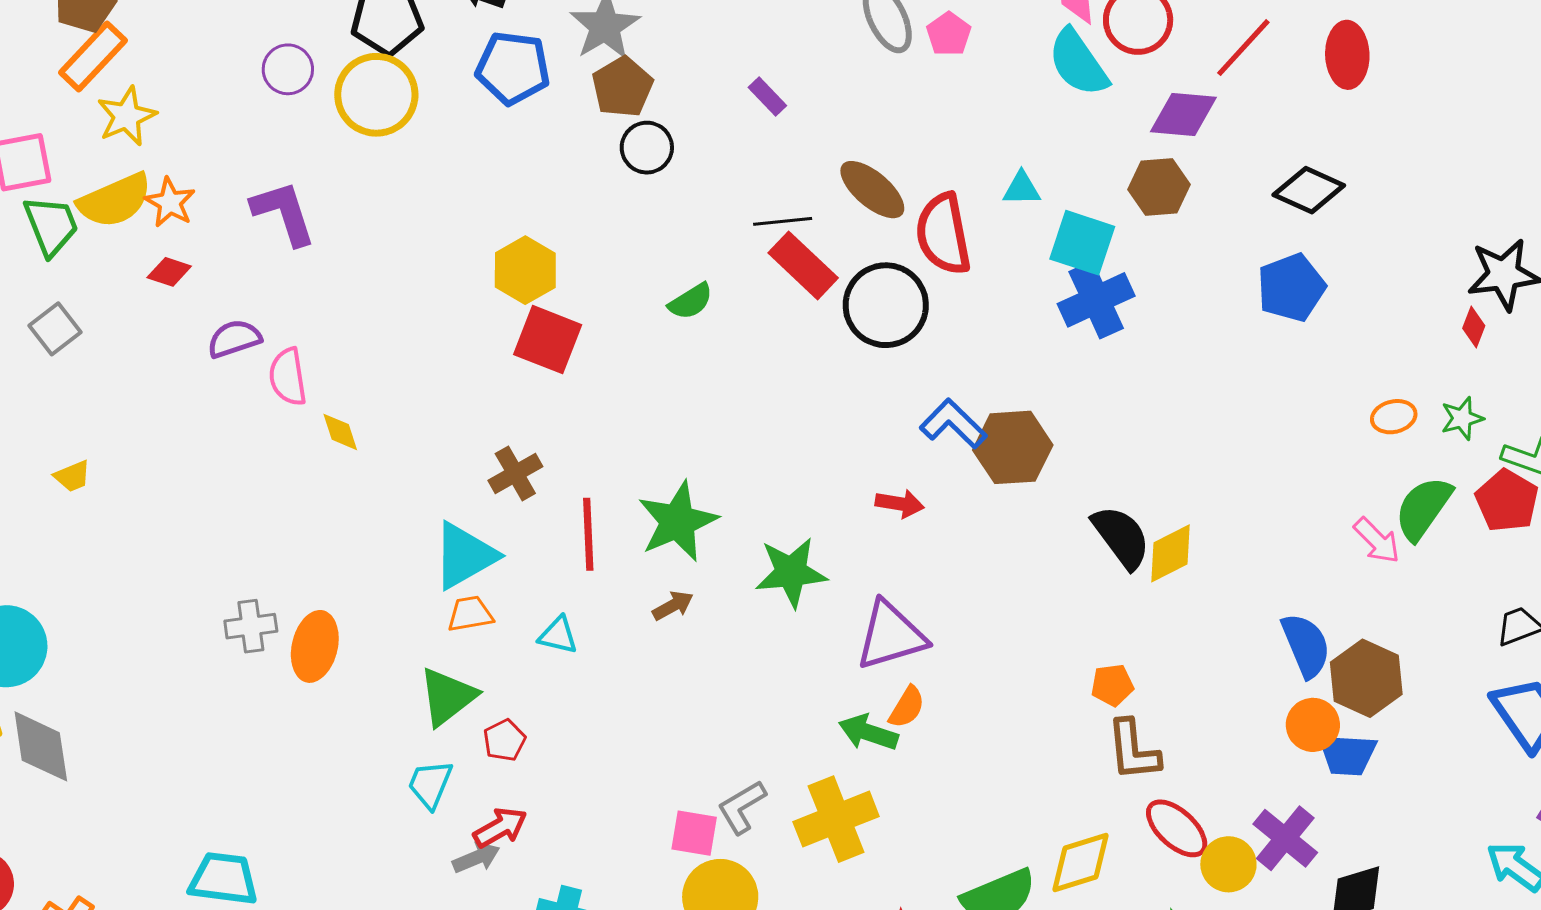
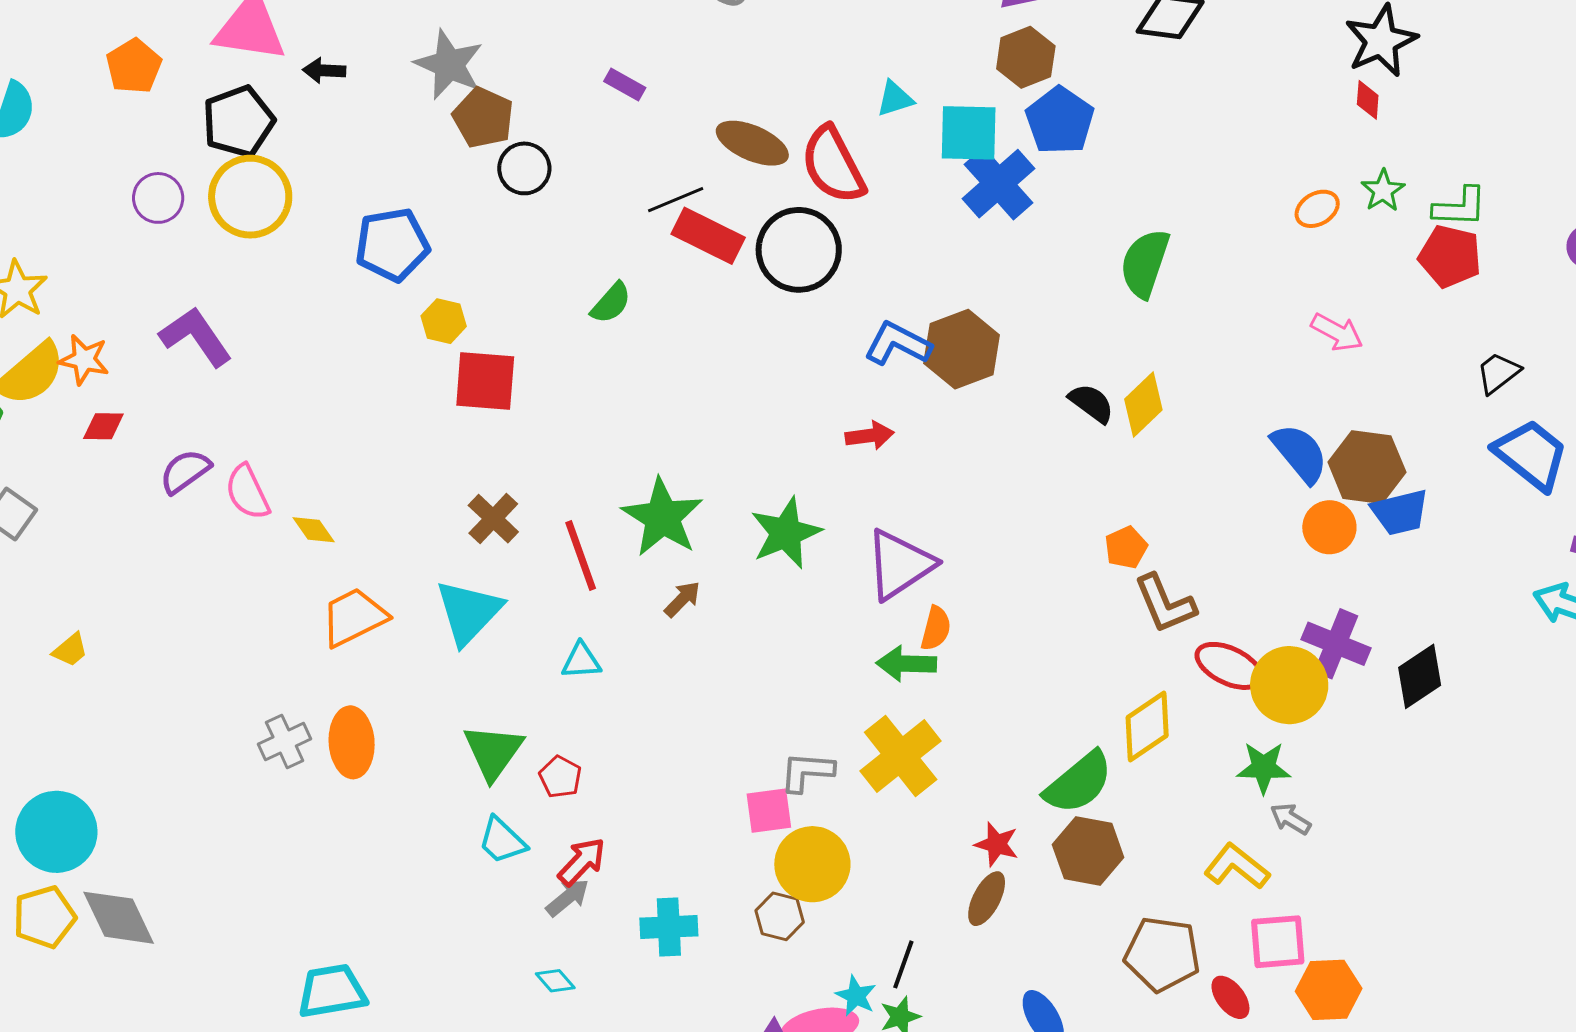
blue pentagon: (513, 68) -> (392, 245), moved
yellow hexagon: (525, 270) -> (444, 321), size x0.7
blue pentagon: (1291, 288) -> (1060, 121), moved
green semicircle: (1423, 508) -> (1145, 263), moved
black semicircle: (1121, 537) -> (1091, 403), size x0.7
orange trapezoid: (470, 614) -> (354, 617), moved, size x1.5
blue trapezoid: (1347, 755) -> (1400, 512), moved
cyan trapezoid: (430, 784) -> (502, 841), turned -52
gray L-shape: (742, 807) -> (807, 772), turned 52
yellow circle: (1228, 864) -> (1289, 685), size x1.4

